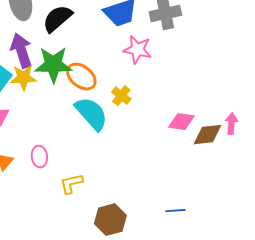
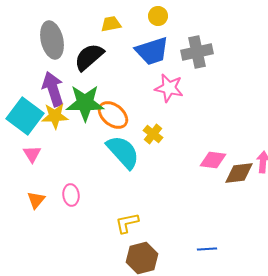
yellow L-shape: (71, 184) -> (127, 223), moved

